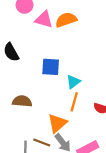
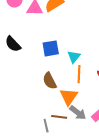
brown semicircle: (22, 101) -> (50, 81), moved, turned -108

